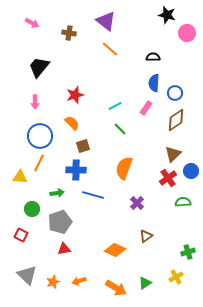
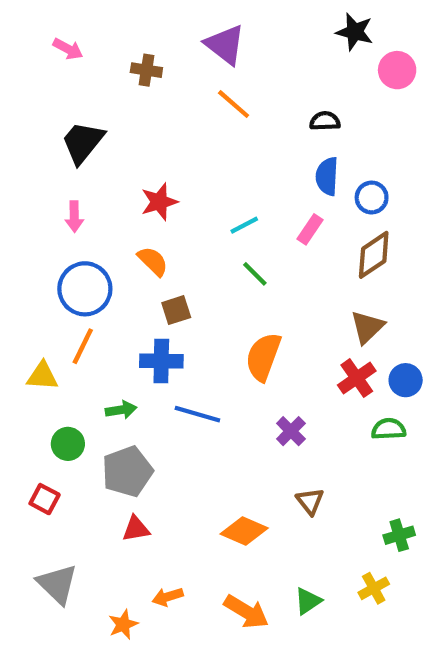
blue circle: (191, 171) -> (406, 380), moved
brown triangle: (146, 236) -> (310, 501), turned -32
orange star: (53, 282) -> (123, 624), moved

